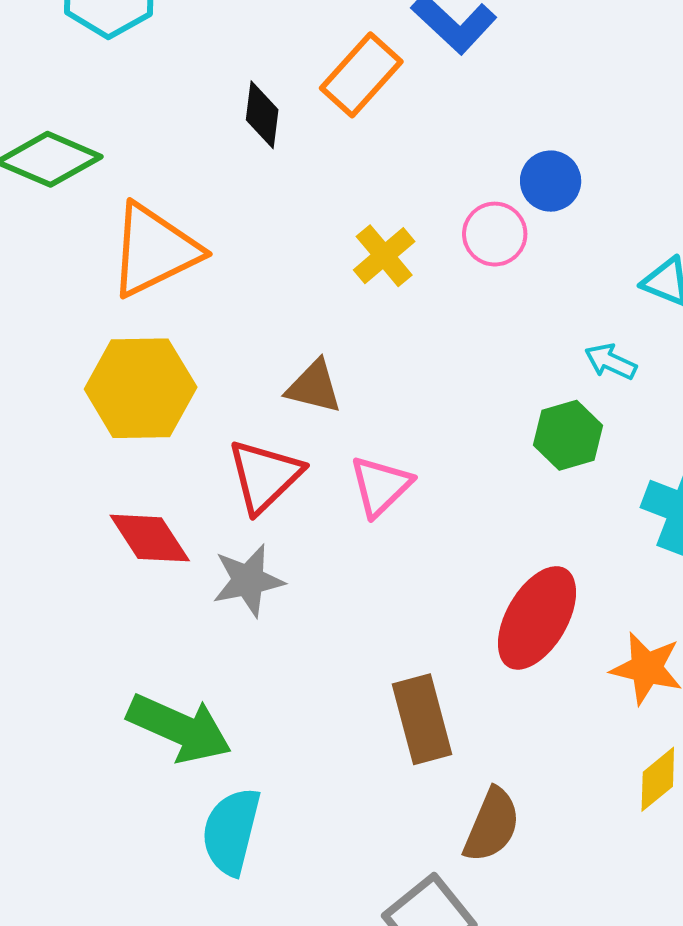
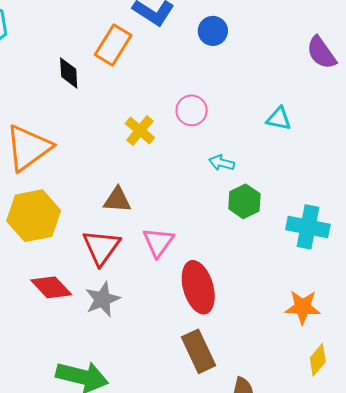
blue circle: (551, 181) -> (213, 31), moved
cyan arrow: (611, 362) -> (222, 163), moved
red ellipse: (537, 618) -> (198, 287), moved, turned -36

